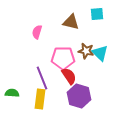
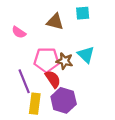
pink semicircle: (37, 32) -> (19, 32), turned -72
brown star: (86, 51) -> (65, 61), moved
yellow rectangle: (40, 99) -> (35, 104), moved

